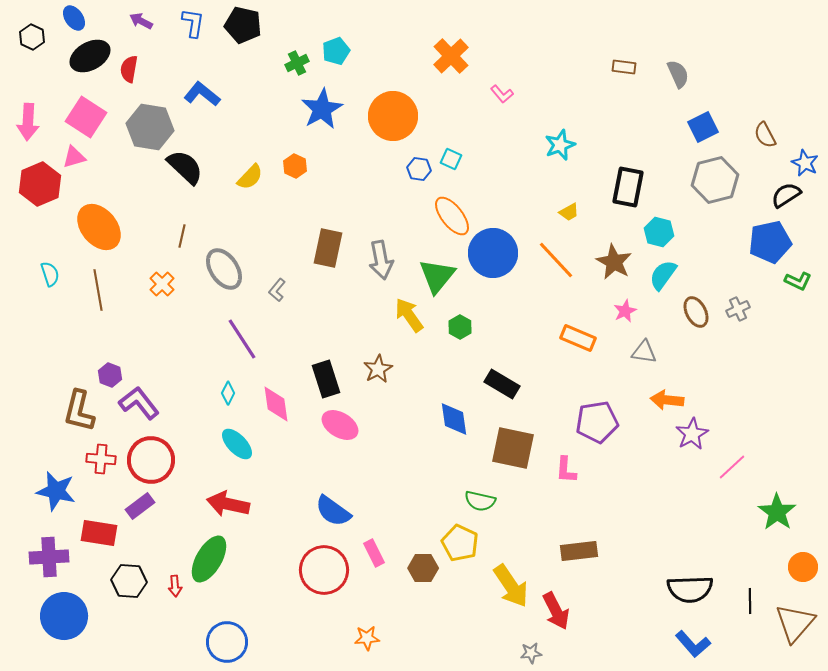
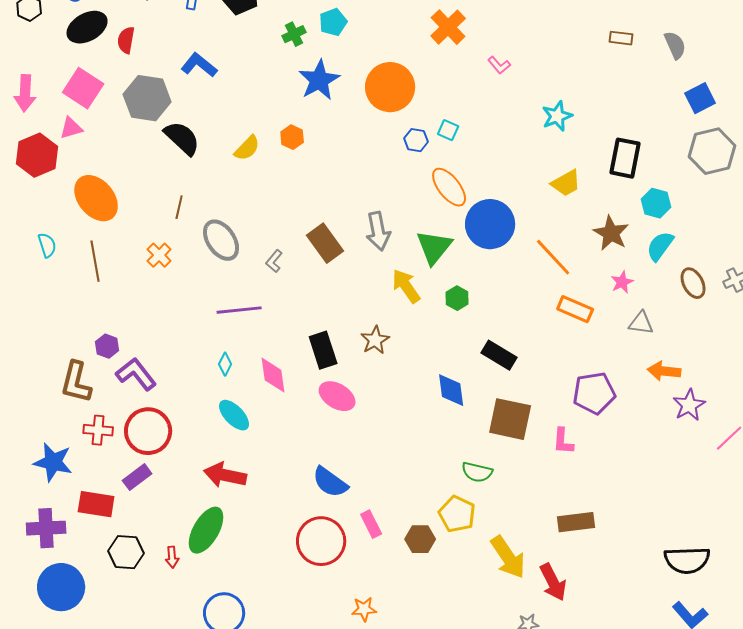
yellow trapezoid: (569, 212) -> (566, 183), size x1.5
brown rectangle: (328, 248) -> (325, 243), moved, turned -48
orange line: (556, 260) -> (553, 257), moved
purple line: (242, 339) -> (239, 310), turned -63

